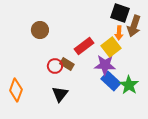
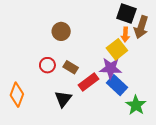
brown circle: (40, 30) -> (61, 31), moved
red rectangle: (84, 46) -> (88, 82), moved
red circle: (55, 66) -> (47, 65), moved
green star: (129, 85) -> (136, 105), moved

